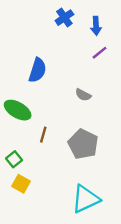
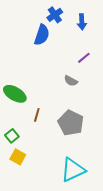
purple line: (100, 53) -> (84, 58), moved
blue semicircle: (37, 70) -> (42, 35), moved

